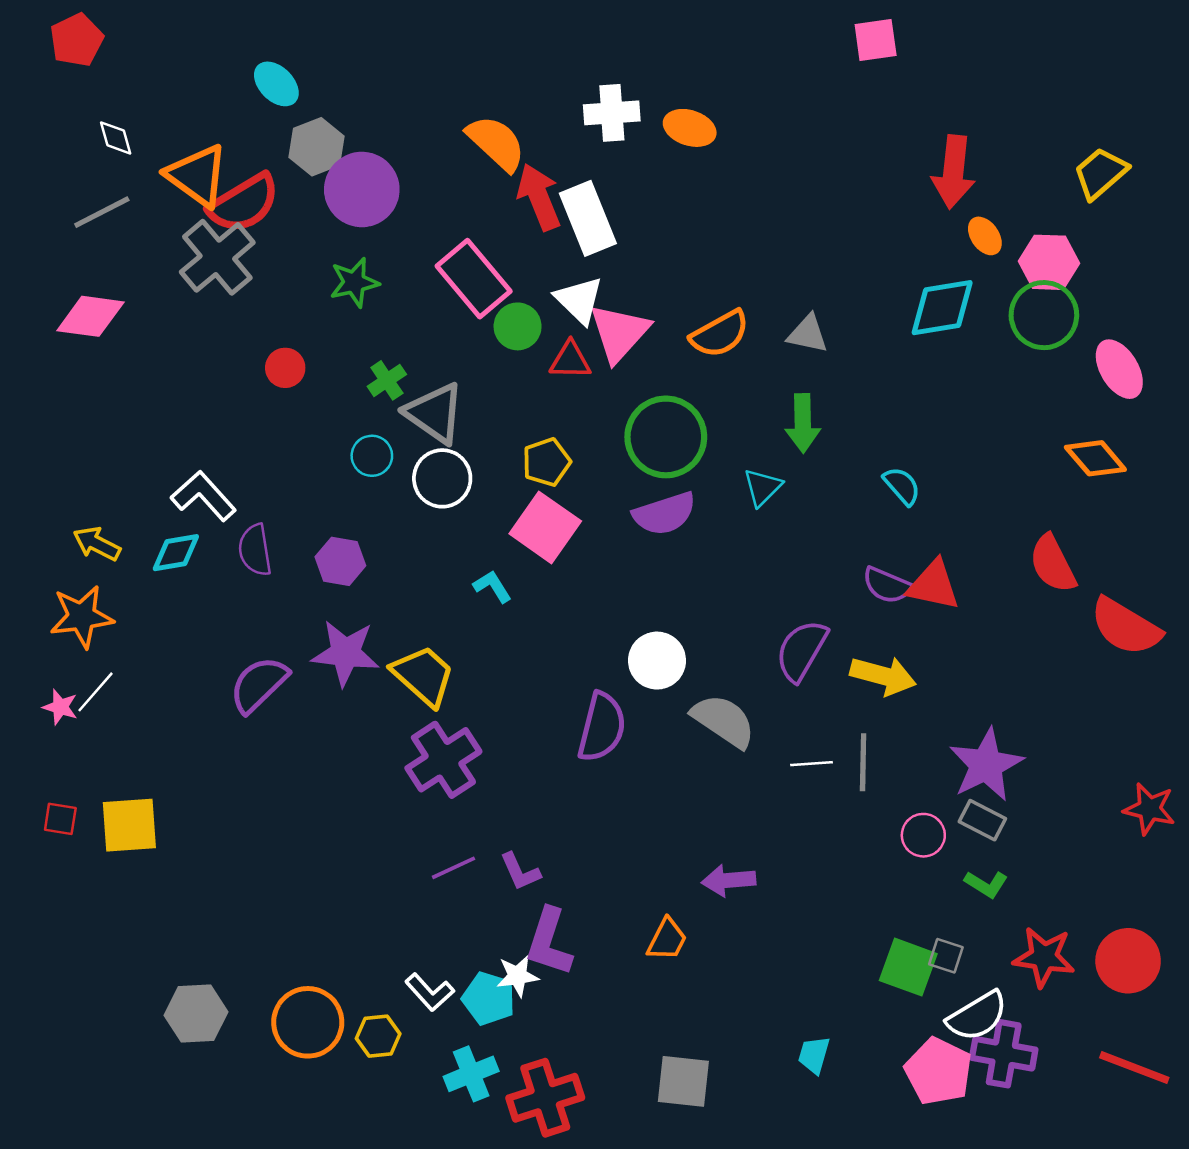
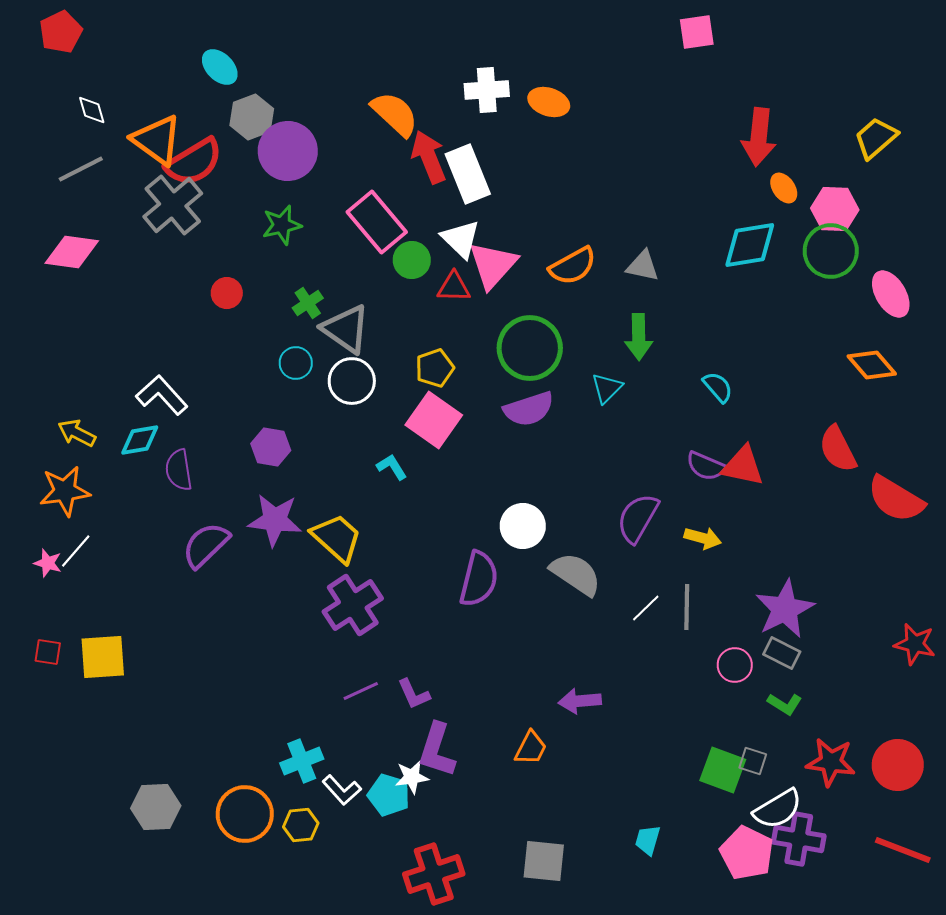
purple semicircle: (255, 550) -> (179, 470), moved
yellow arrow: (883, 676) -> (703, 538), size x0.7
white line: (812, 764) -> (646, 608), turned -40
cyan cross: (471, 1074) -> (302, 761), moved

